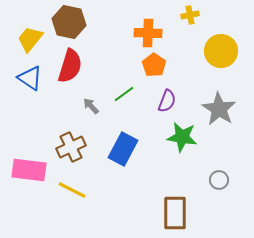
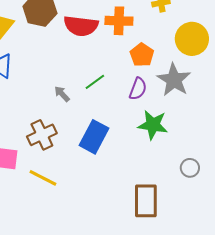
orange pentagon: (154, 65) -> (142, 55), moved
red semicircle: (70, 66) -> (81, 26), moved, turned 80
gray star: (219, 109) -> (174, 80), moved

